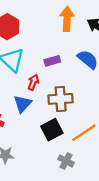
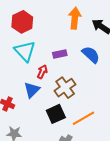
brown cross: (61, 99) -> (65, 88), turned -35

